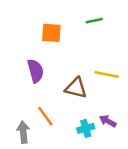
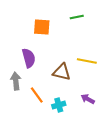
cyan cross: (86, 128) -> (59, 105), moved
gray arrow: (23, 132) -> (16, 81), moved

